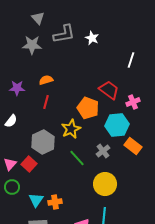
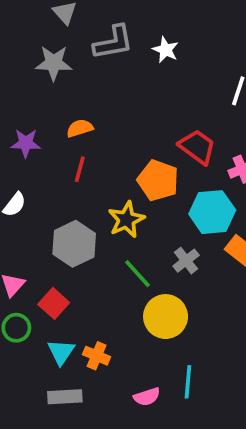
red square: (29, 164) -> (54, 303), moved
yellow circle: (105, 184) -> (166, 317), moved
orange cross: (55, 202) -> (97, 356), turned 32

